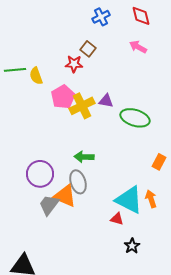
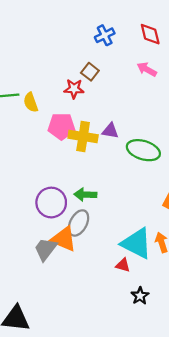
pink pentagon: (63, 97) -> (61, 126), turned 30
yellow cross: (82, 106) -> (83, 137), turned 35
purple circle: (40, 174) -> (51, 203), moved
gray ellipse: (78, 182) -> (79, 223), turned 45

